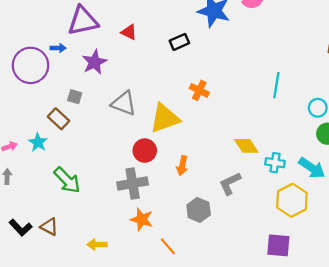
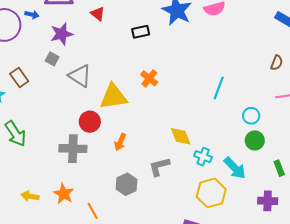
gray square: (75, 97) -> (52, 59), moved
orange star: (142, 219) -> (64, 194), moved

